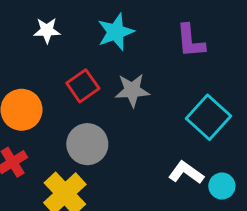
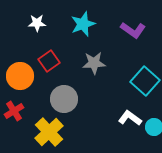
purple L-shape: (190, 41) -> (133, 30), turned -50
red square: (83, 86) -> (49, 61), moved

